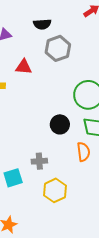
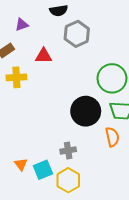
black circle: (60, 124) -> (86, 111), size x1.5
yellow hexagon: (55, 190) -> (68, 180), moved

